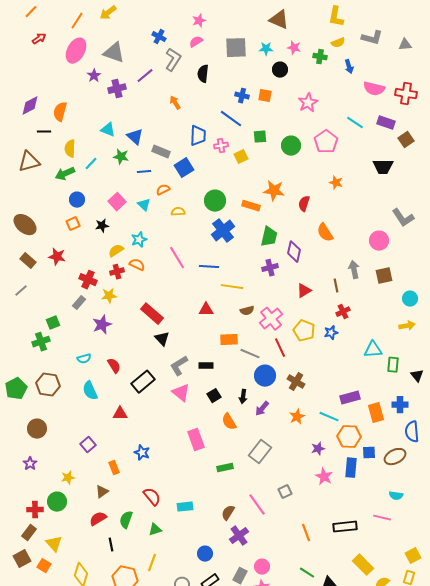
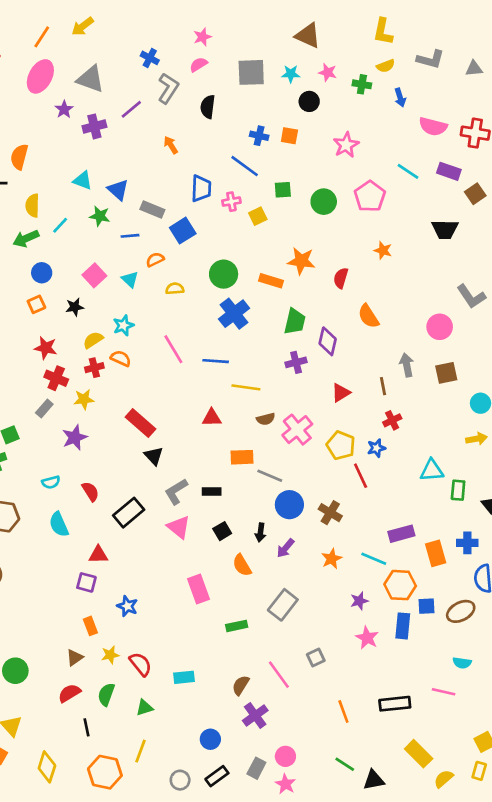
red star: (57, 257) -> (46, 348), moved
red line: (280, 348) -> (361, 476), moved
purple square: (88, 445) -> (86, 582), moved, turned -35
yellow star: (68, 478) -> (110, 655), moved

